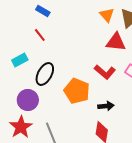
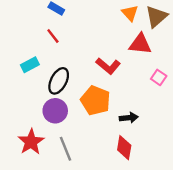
red L-shape: (105, 72) -> (108, 66), moved
purple circle: (28, 100) -> (55, 111), moved

